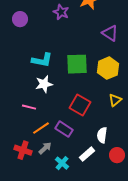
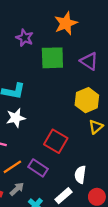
purple star: (61, 12) -> (25, 38), moved
green square: (77, 64) -> (52, 58), moved
yellow triangle: (115, 100) -> (96, 127), moved

